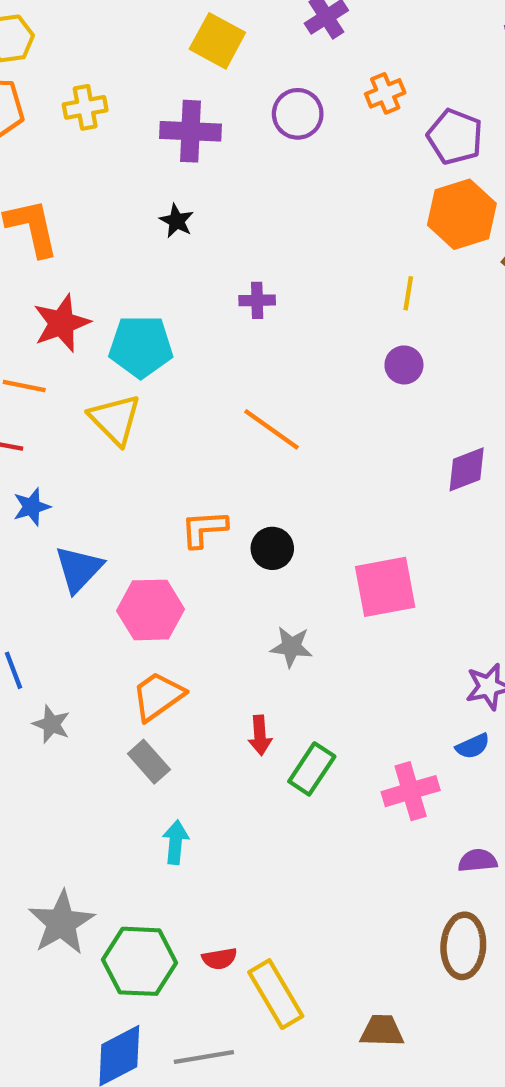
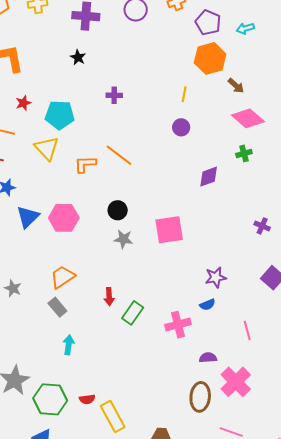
red star: (62, 323) -> (23, 103), size x0.6
orange L-shape: (204, 529) -> (85, 164), moved
pink hexagon: (151, 610) -> (64, 218), moved
gray star: (291, 647) -> (123, 239), moved

